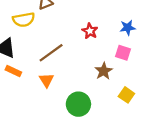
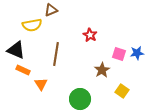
blue star: (128, 28) -> (137, 53), moved
brown line: (51, 53) -> (56, 54), turned -45
orange triangle: (46, 80) -> (41, 84), moved

